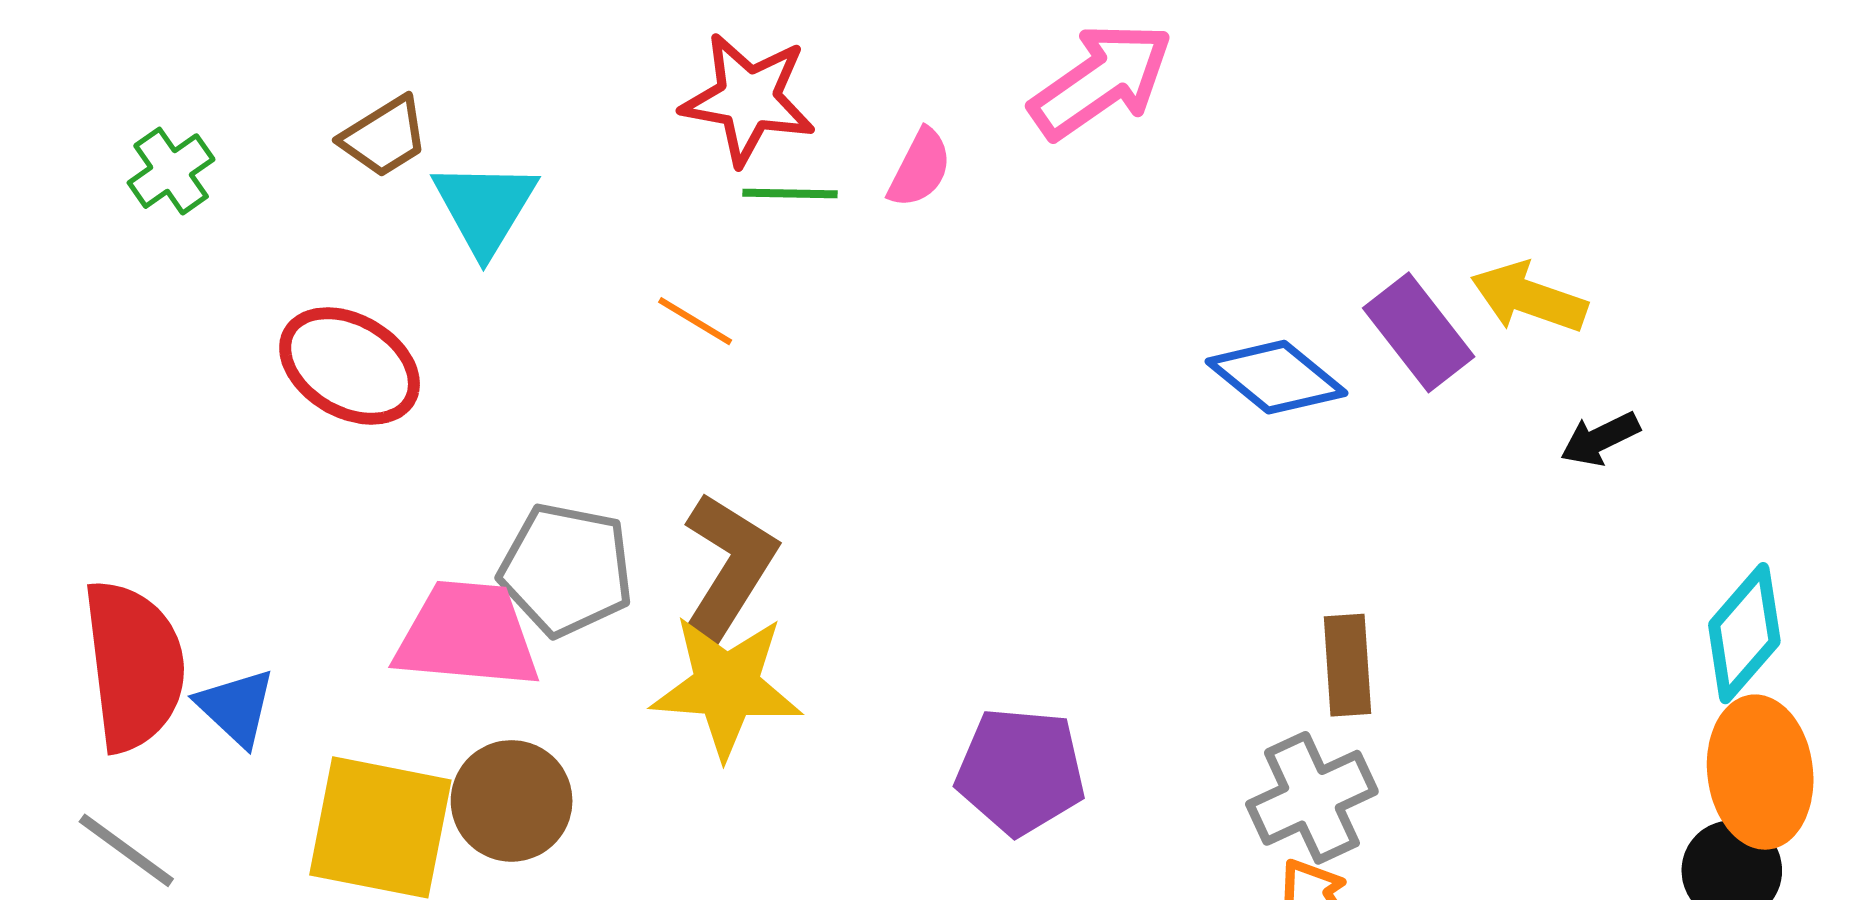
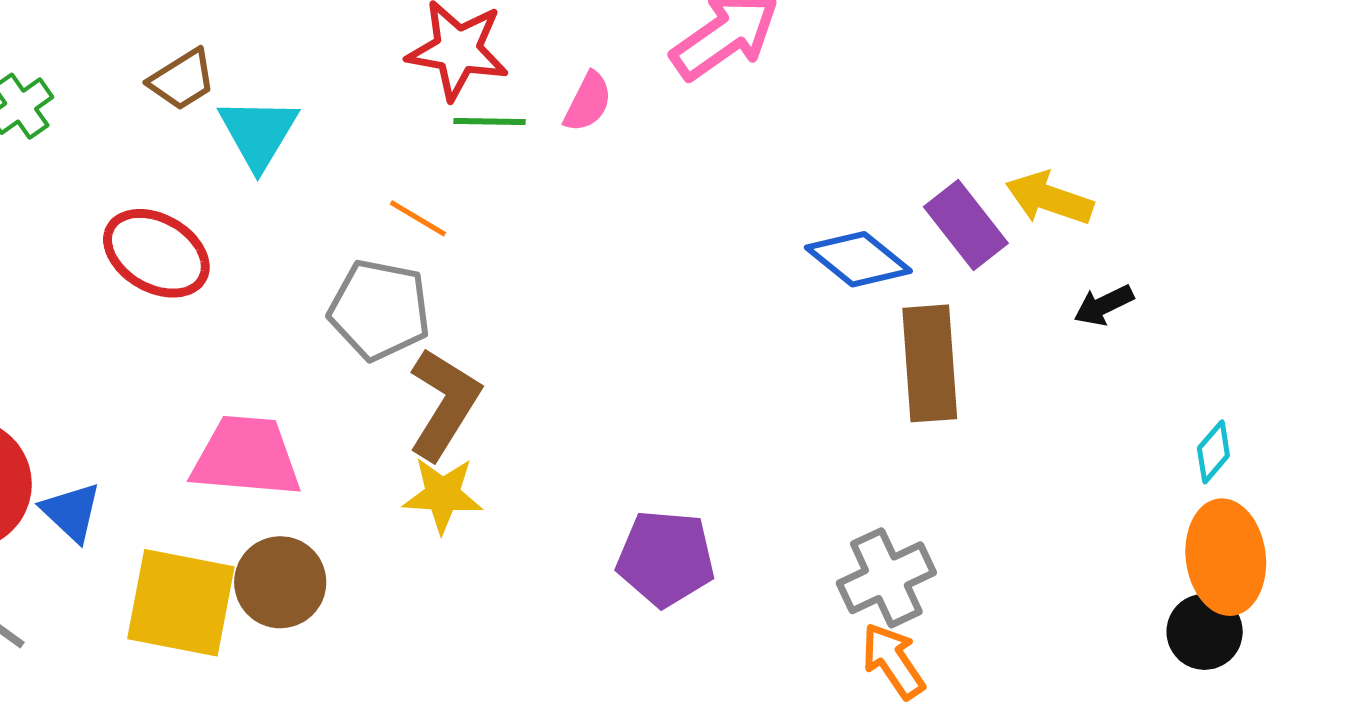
gray pentagon: (566, 570) -> (380, 310), moved
cyan diamond: (1744, 633) -> (1213, 452), size x0.6
brown rectangle: (1347, 665) -> (930, 363), moved, size x1.5
yellow star: (726, 686) -> (443, 495), size x0.7

